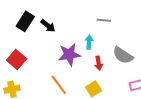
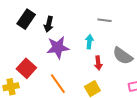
black arrow: (48, 26) -> (49, 24), turned 63
purple star: (69, 54) -> (58, 47), moved
red square: (17, 60) -> (26, 68), moved

